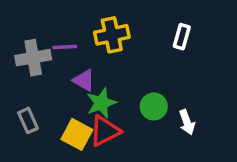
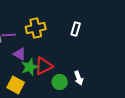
green circle: (154, 106) -> (60, 82), moved
red triangle: (105, 131) -> (44, 66), moved

